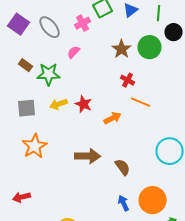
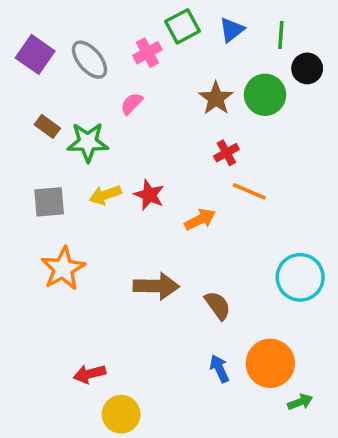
red cross: (128, 80) -> (226, 153), turned 32
red arrow: (22, 197) -> (90, 374), moved

